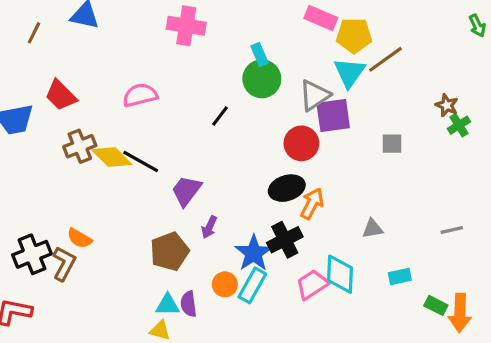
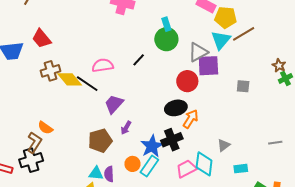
pink semicircle: (140, 95) -> (103, 65), moved
gray triangle: (373, 229) -> (224, 145), moved, turned -32
black cross: (32, 254) -> (31, 160), moved

